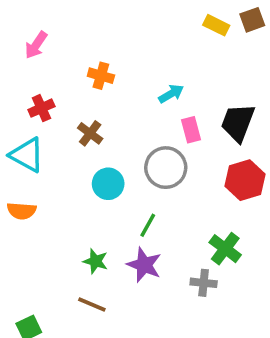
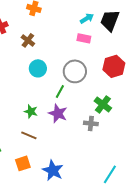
cyan arrow: (171, 94) -> (87, 18), moved
black trapezoid: (238, 123) -> (110, 20), moved
pink rectangle: (191, 130) -> (84, 38), turned -64
gray circle: (166, 168) -> (75, 71), moved

